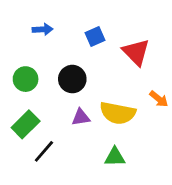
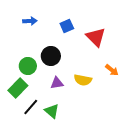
green circle: (26, 79) -> (28, 66), moved
yellow semicircle: (118, 113) -> (83, 80), size x0.7
green triangle: (115, 157) -> (52, 111), moved, turned 42

